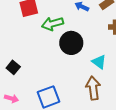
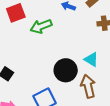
black circle: (71, 43) -> (66, 70), moved

